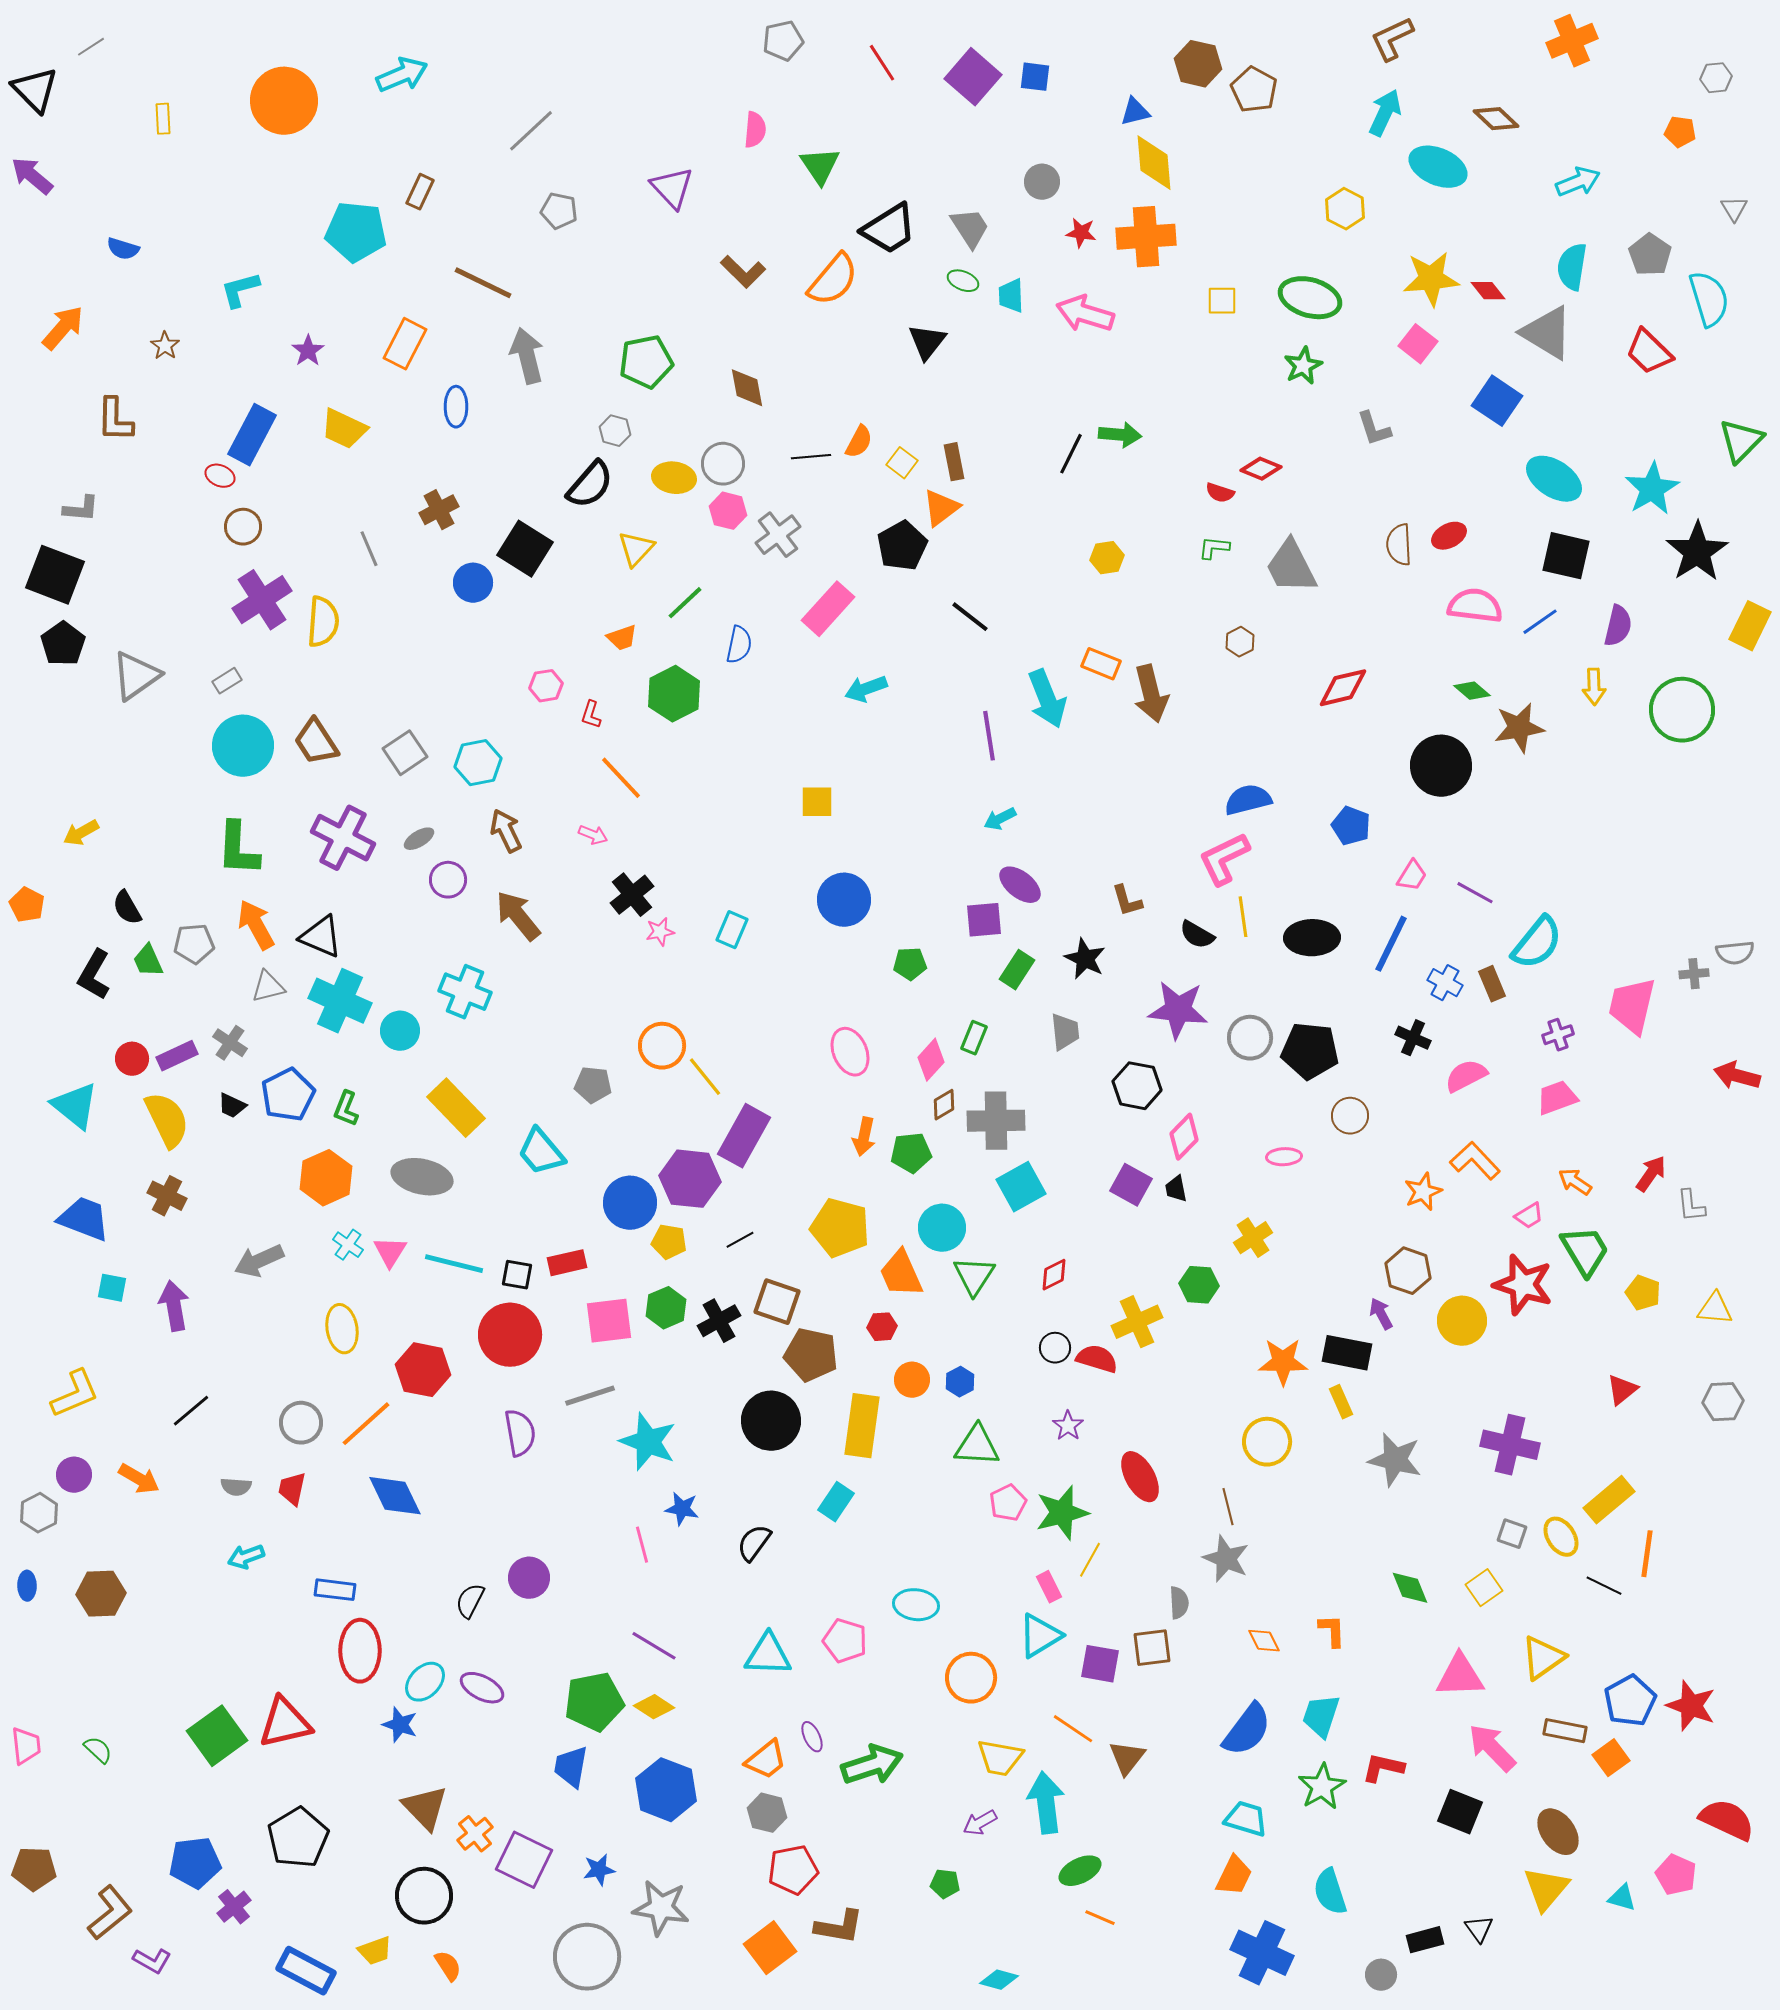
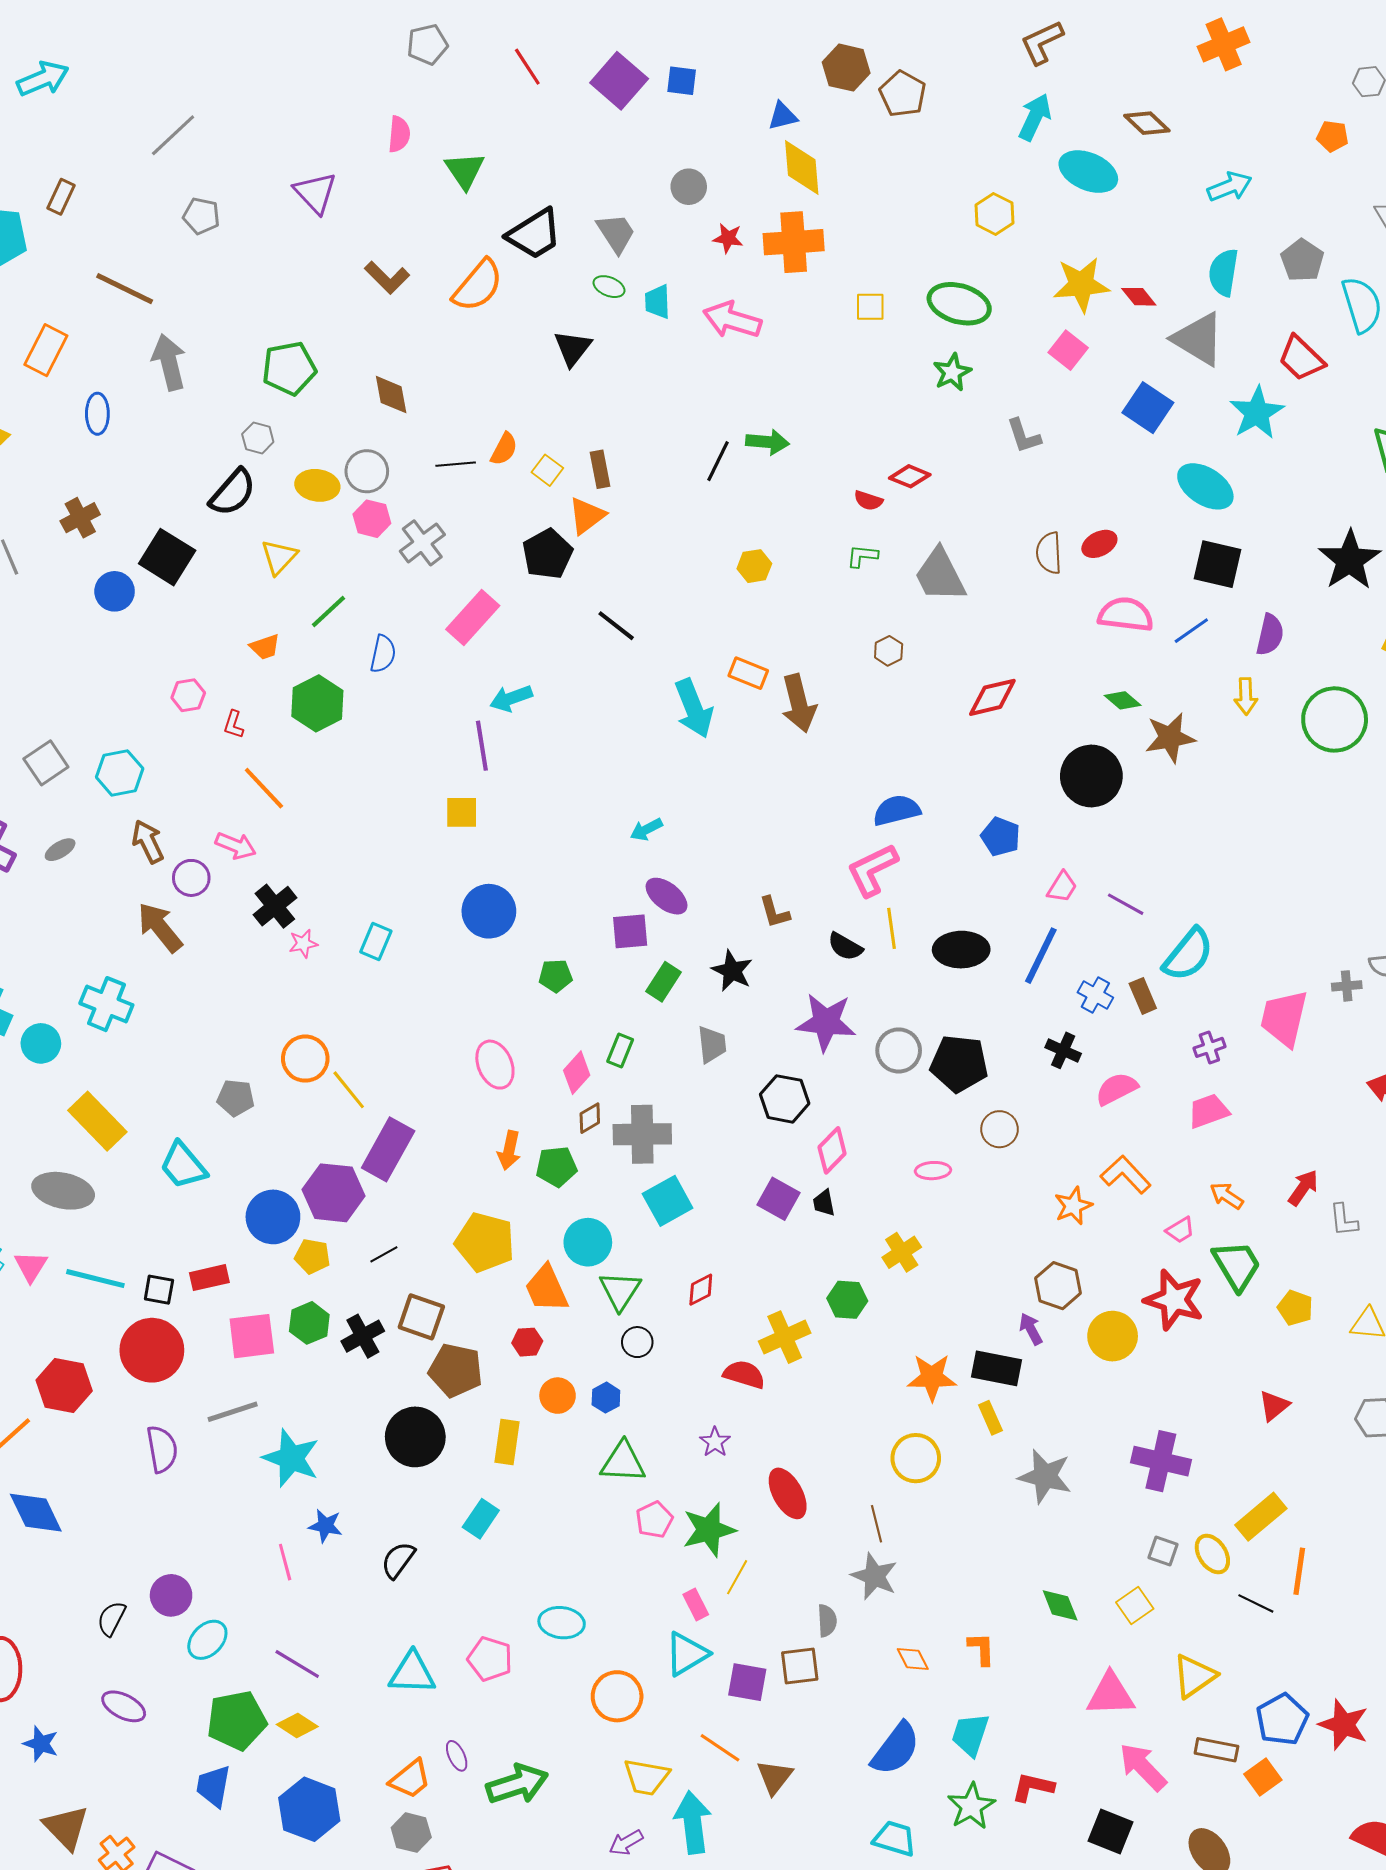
cyan star: (1652, 489) -> (1257, 413), moved
purple line: (989, 736) -> (482, 746), moved
pink arrow: (593, 835) -> (236, 846), size x1.4
purple circle: (448, 880) -> (191, 878), moved
black circle: (1055, 1348) -> (637, 1342), moved
yellow rectangle: (862, 1426) -> (507, 1442), size x0.7
cyan ellipse: (425, 1682) -> (207, 1640), moved

